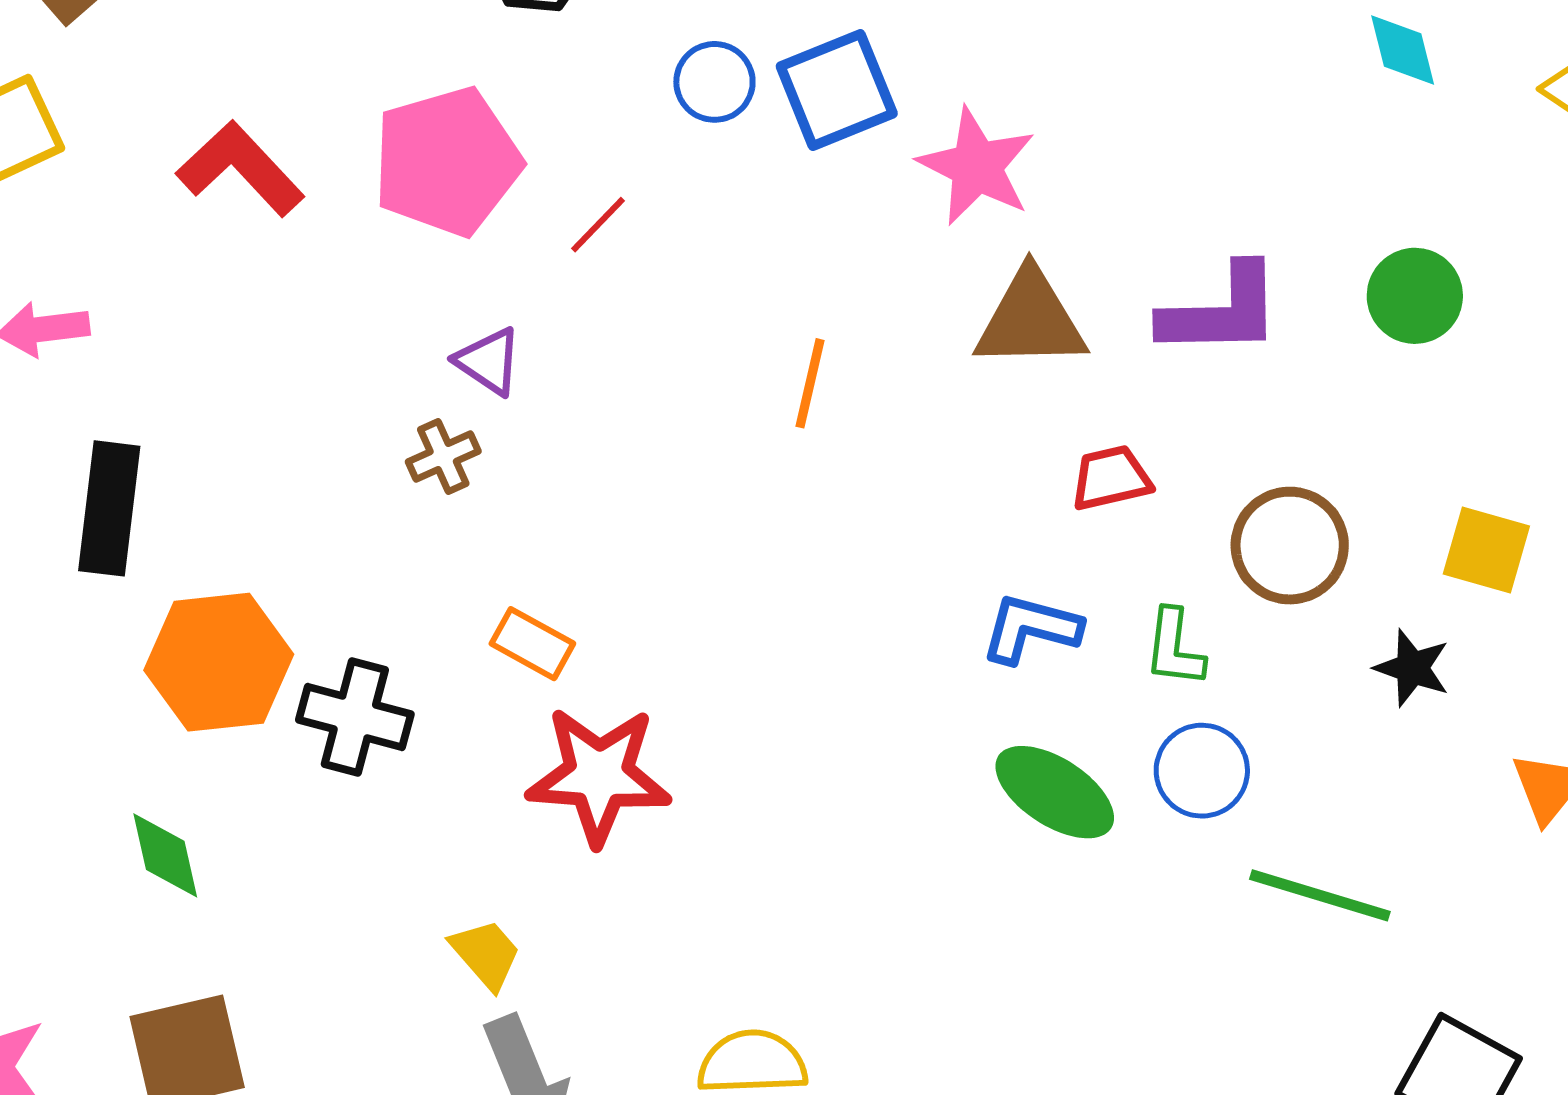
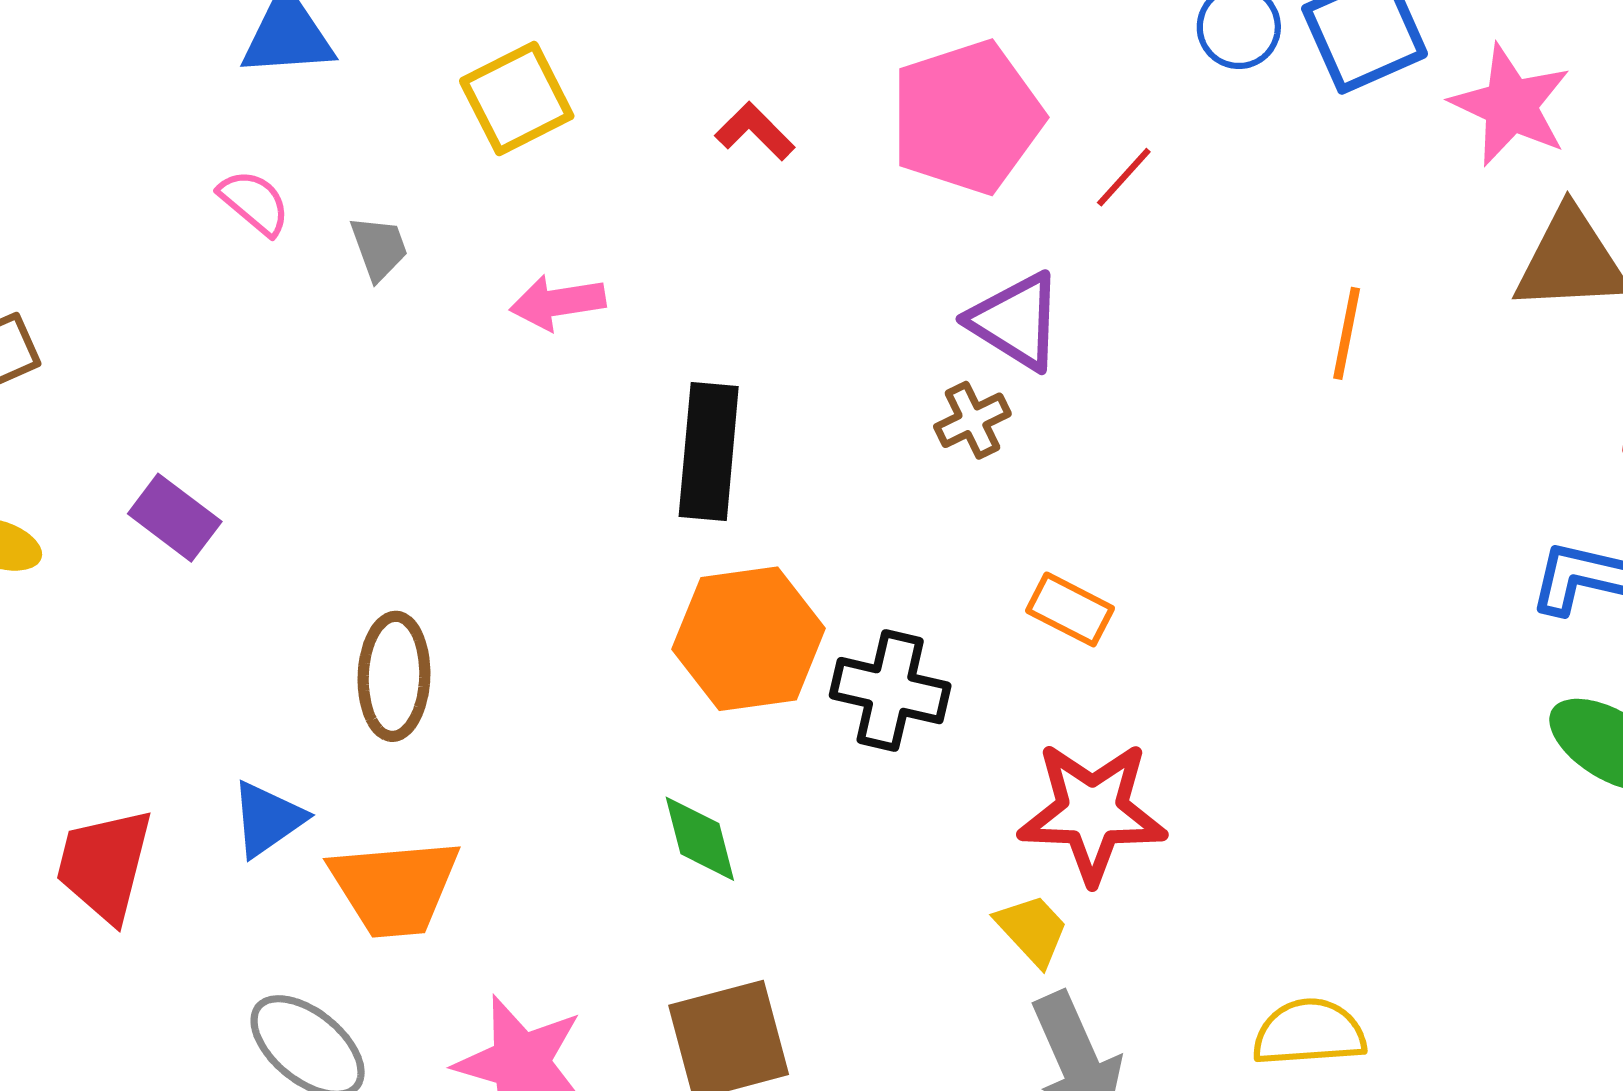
red L-shape: (240, 169) -> (755, 131), size x0.6
purple triangle: (489, 361) -> (1016, 321), size x1.4
black rectangle: (109, 508) -> (709, 452), moved
red star: (599, 775) -> (1092, 812), moved

